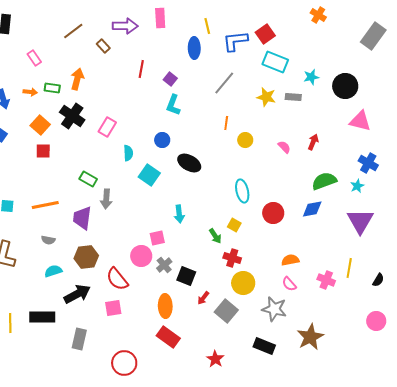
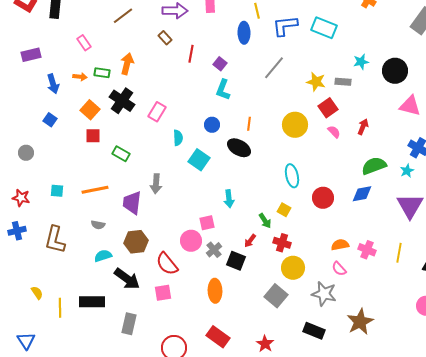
red square: (265, 34) -> (328, 108), moved
brown rectangle: (103, 46) -> (165, 38), moved
cyan rectangle: (275, 62) -> (324, 28), moved
orange line: (226, 123) -> (249, 124), moved
yellow circle: (245, 140) -> (295, 125), size x1.6
green rectangle: (88, 179) -> (121, 154), moved
pink cross: (326, 280) -> (367, 250), moved
black arrow: (77, 294) -> (127, 279), turned 64
red arrow: (203, 298) -> (250, 241), moved
red rectangle: (168, 337) -> (218, 337), moved

